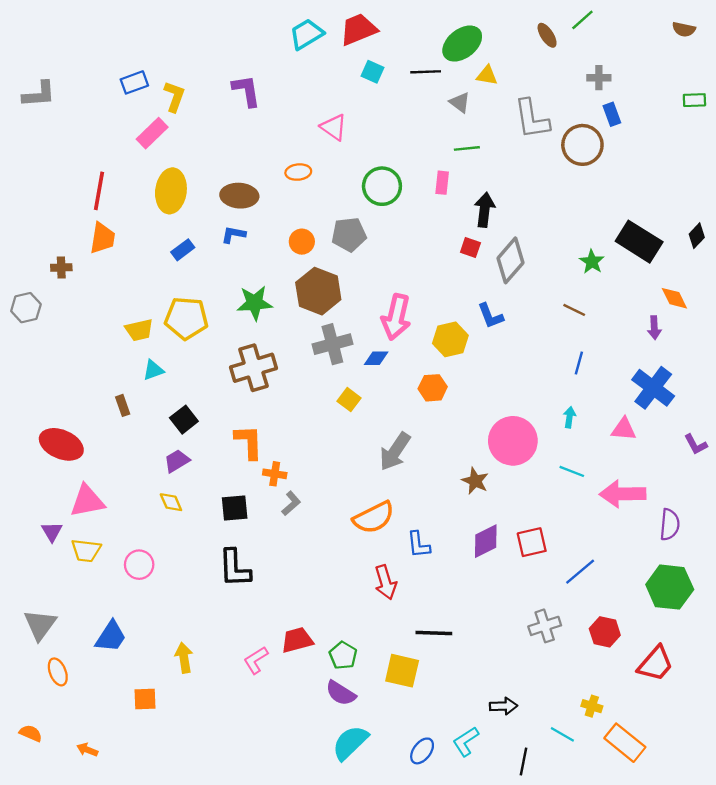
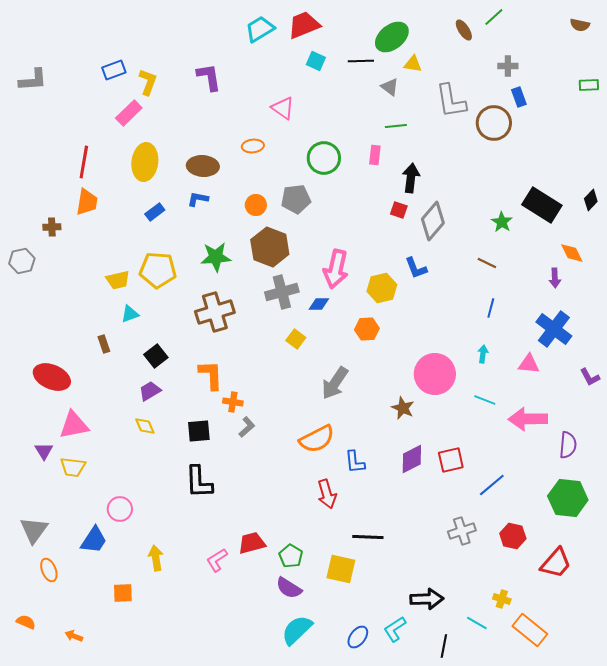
pink circle: (139, 565) -> (120, 509), moved
black arrow: (503, 706) -> (427, 599), size x1.4

